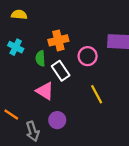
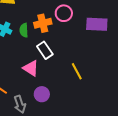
pink circle: (88, 56) -> (64, 13), moved
green semicircle: (40, 58) -> (24, 30), moved

